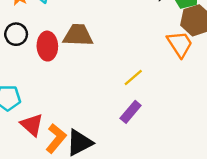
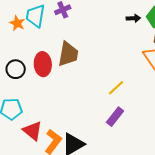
black circle: (16, 34) -> (16, 69), moved
brown trapezoid: (78, 35) -> (68, 54), turned 100

